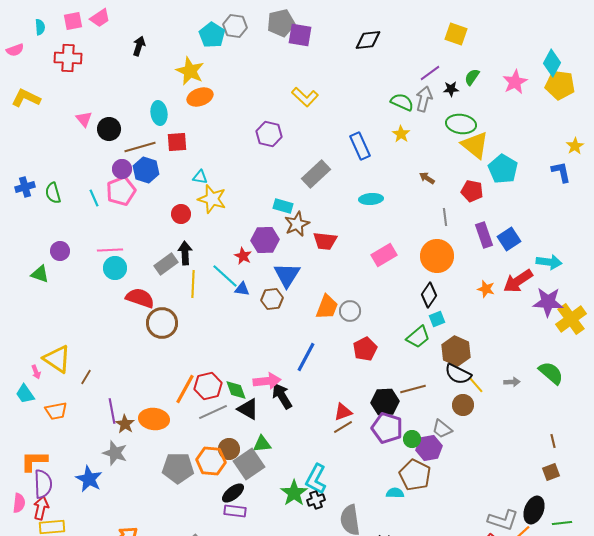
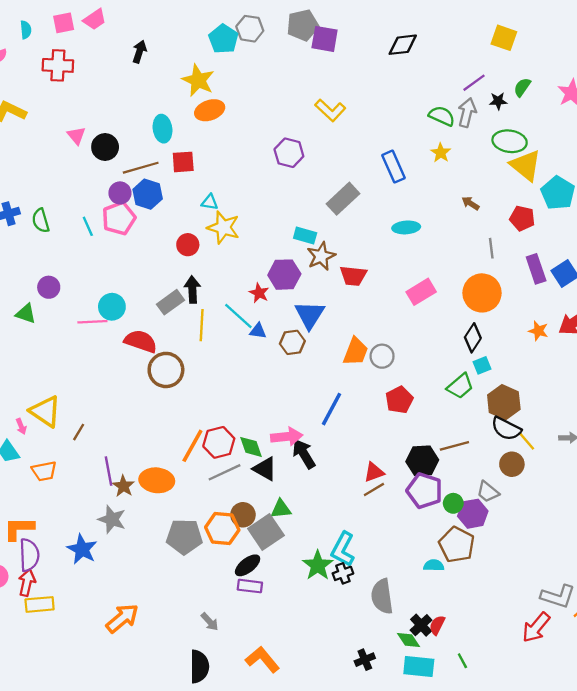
pink line: (110, 250) -> (92, 322), moved

